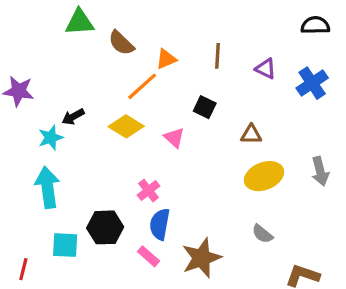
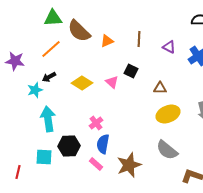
brown semicircle: (121, 43) -> (79, 31), size x1.4
orange line: (142, 86) -> (51, 49), moved
pink triangle: (174, 138) -> (112, 82), moved
cyan arrow: (47, 187) -> (48, 119), moved
gray semicircle: (262, 234) -> (167, 150), size x1.6

